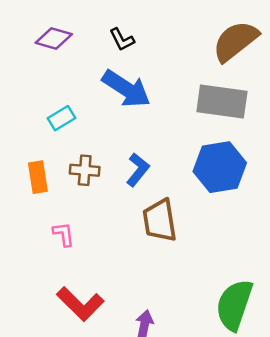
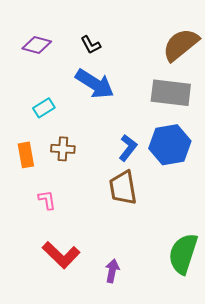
blue L-shape: (138, 170) -> (128, 148), moved

